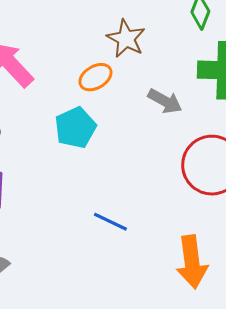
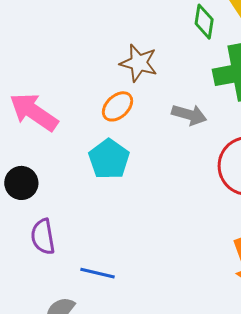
blue line: (110, 222) -> (98, 273), moved

